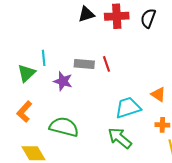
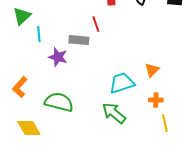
red line: (107, 64) -> (96, 24), moved
green triangle: (26, 73) -> (22, 16), moved
orange triangle: (158, 94) -> (152, 70), turned 42

